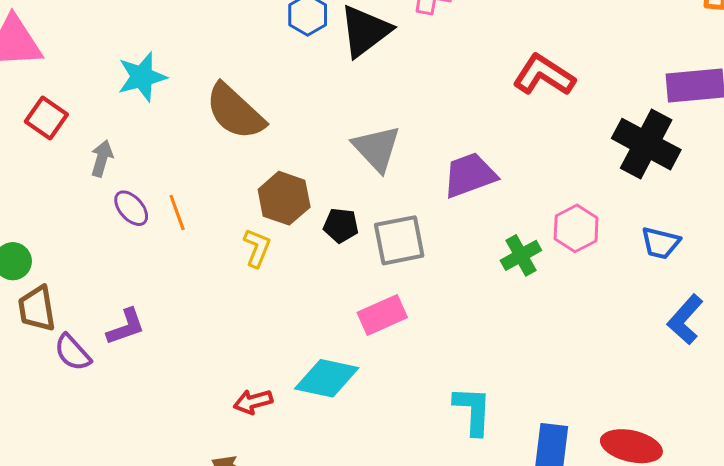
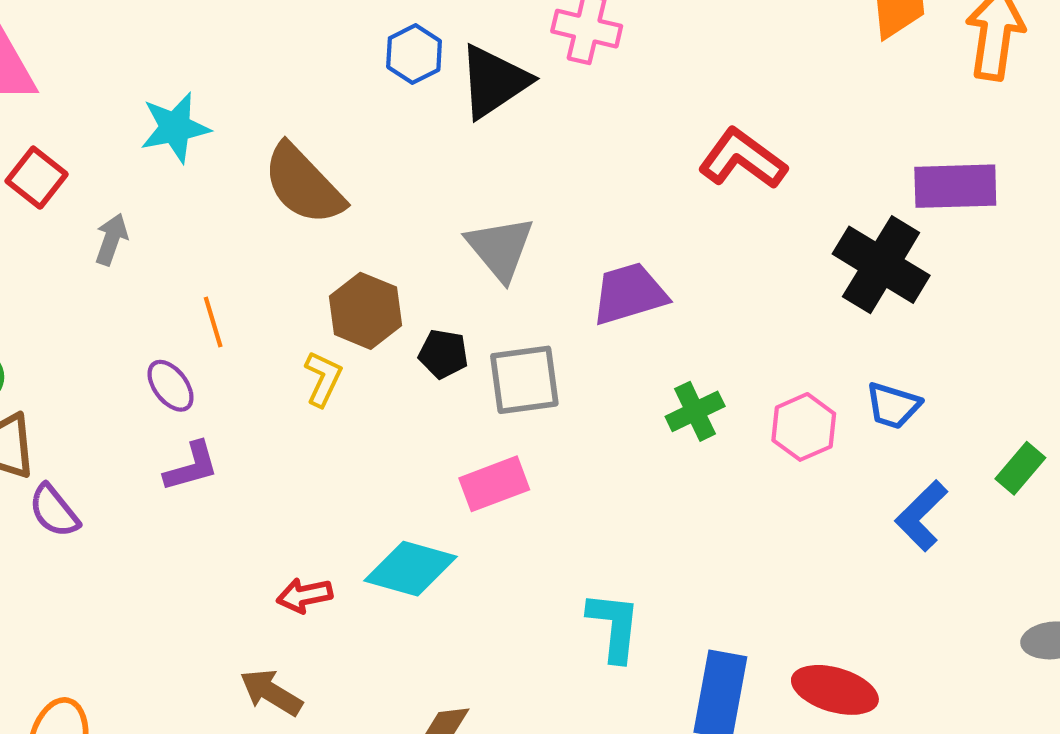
purple ellipse: (131, 208) -> (171, 386), moved
pink hexagon: (576, 228) -> (804, 427), moved
purple L-shape: (126, 327) -> (191, 467), moved

